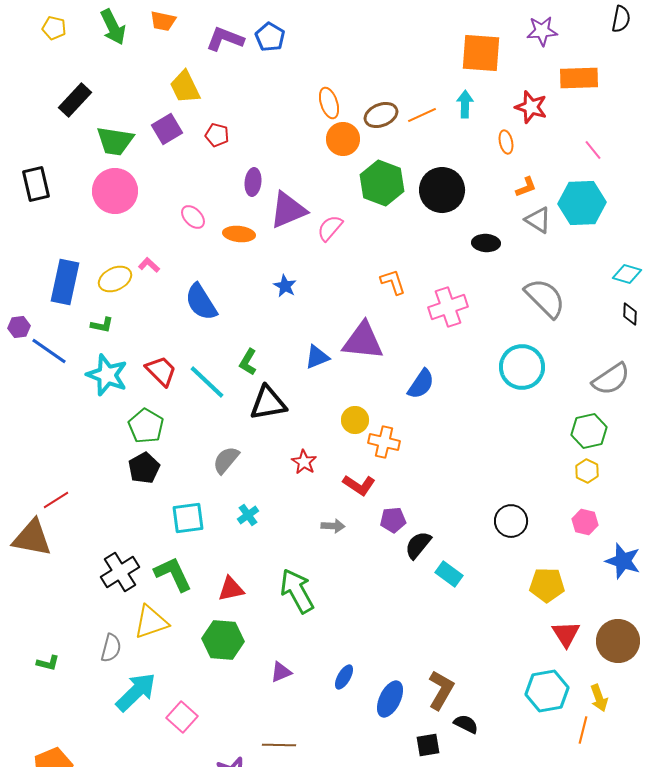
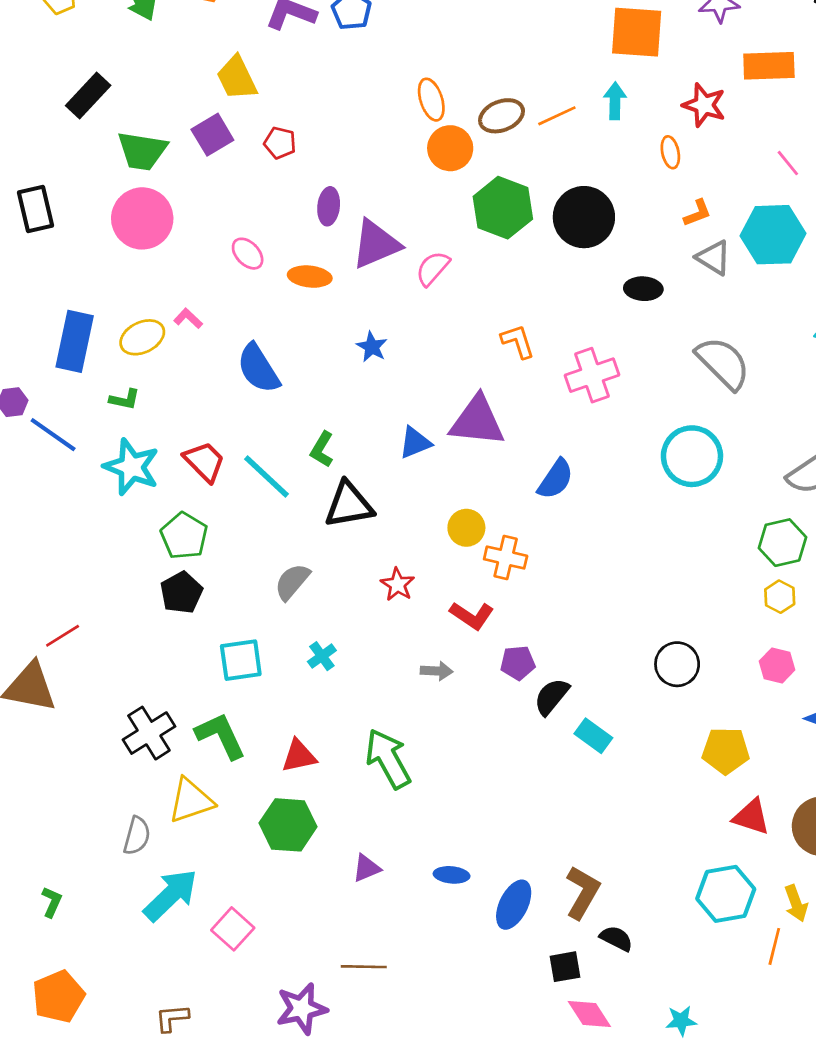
red triangle: (566, 634) -> (751, 817), turned -40
green L-shape: (48, 663) -> (52, 902), moved, turned -80
blue ellipse: (344, 677) -> (452, 875), turned 65

